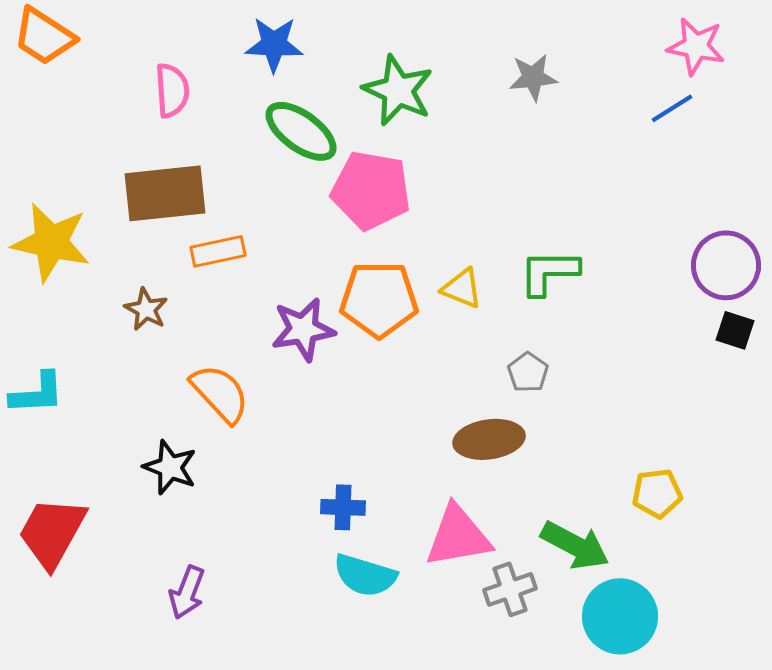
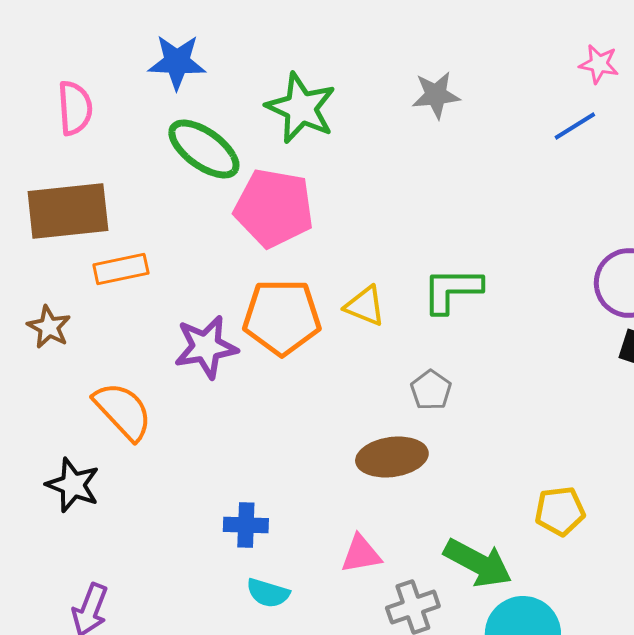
pink star: (696, 46) -> (599, 64), size x0.7
pink triangle: (458, 536) -> (361, 554), size x0.6
cyan semicircle: (365, 575) -> (268, 593), size x0.7

